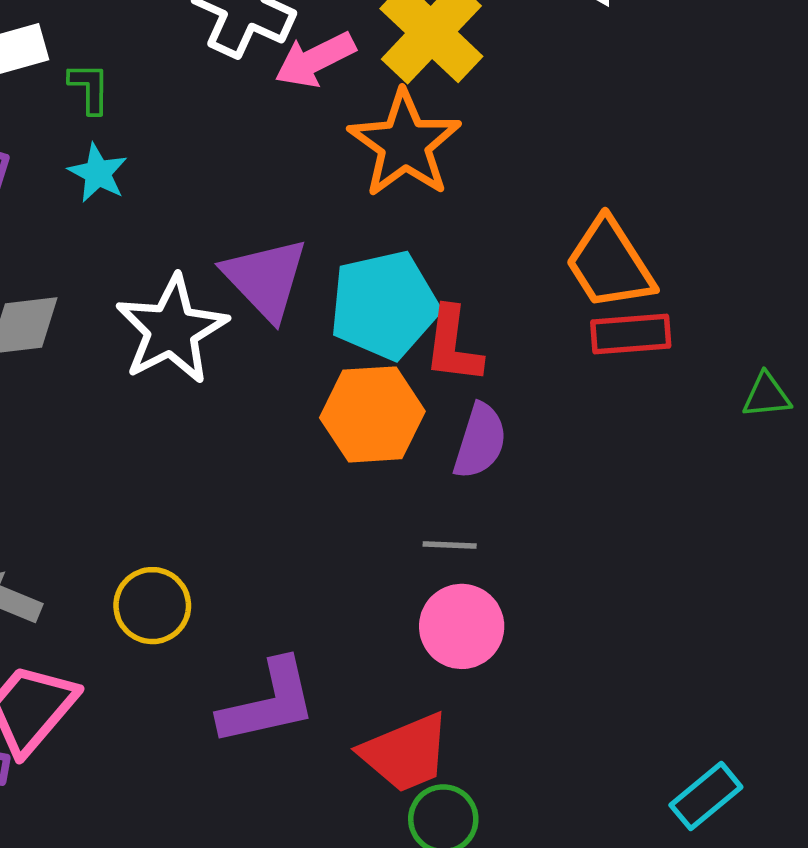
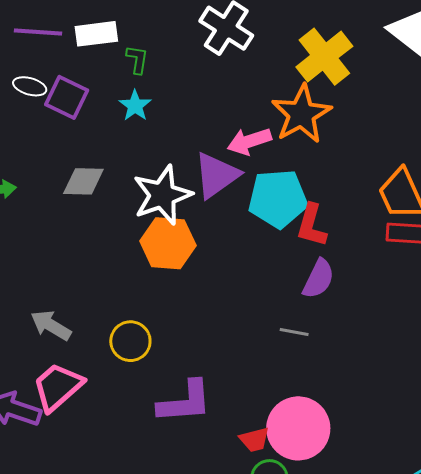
pink arrow: (315, 60) -> (249, 141), moved
purple triangle: (265, 279) -> (216, 175), turned 30
orange hexagon: (372, 414) -> (168, 243), moved
pink circle: (462, 626) -> (298, 428), moved, size x1.4
red trapezoid: (406, 753) -> (254, 440), size x0.6

